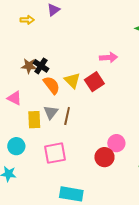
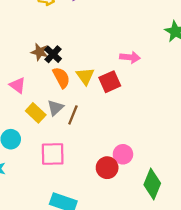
yellow rectangle: (34, 120) -> (36, 113), turned -54

